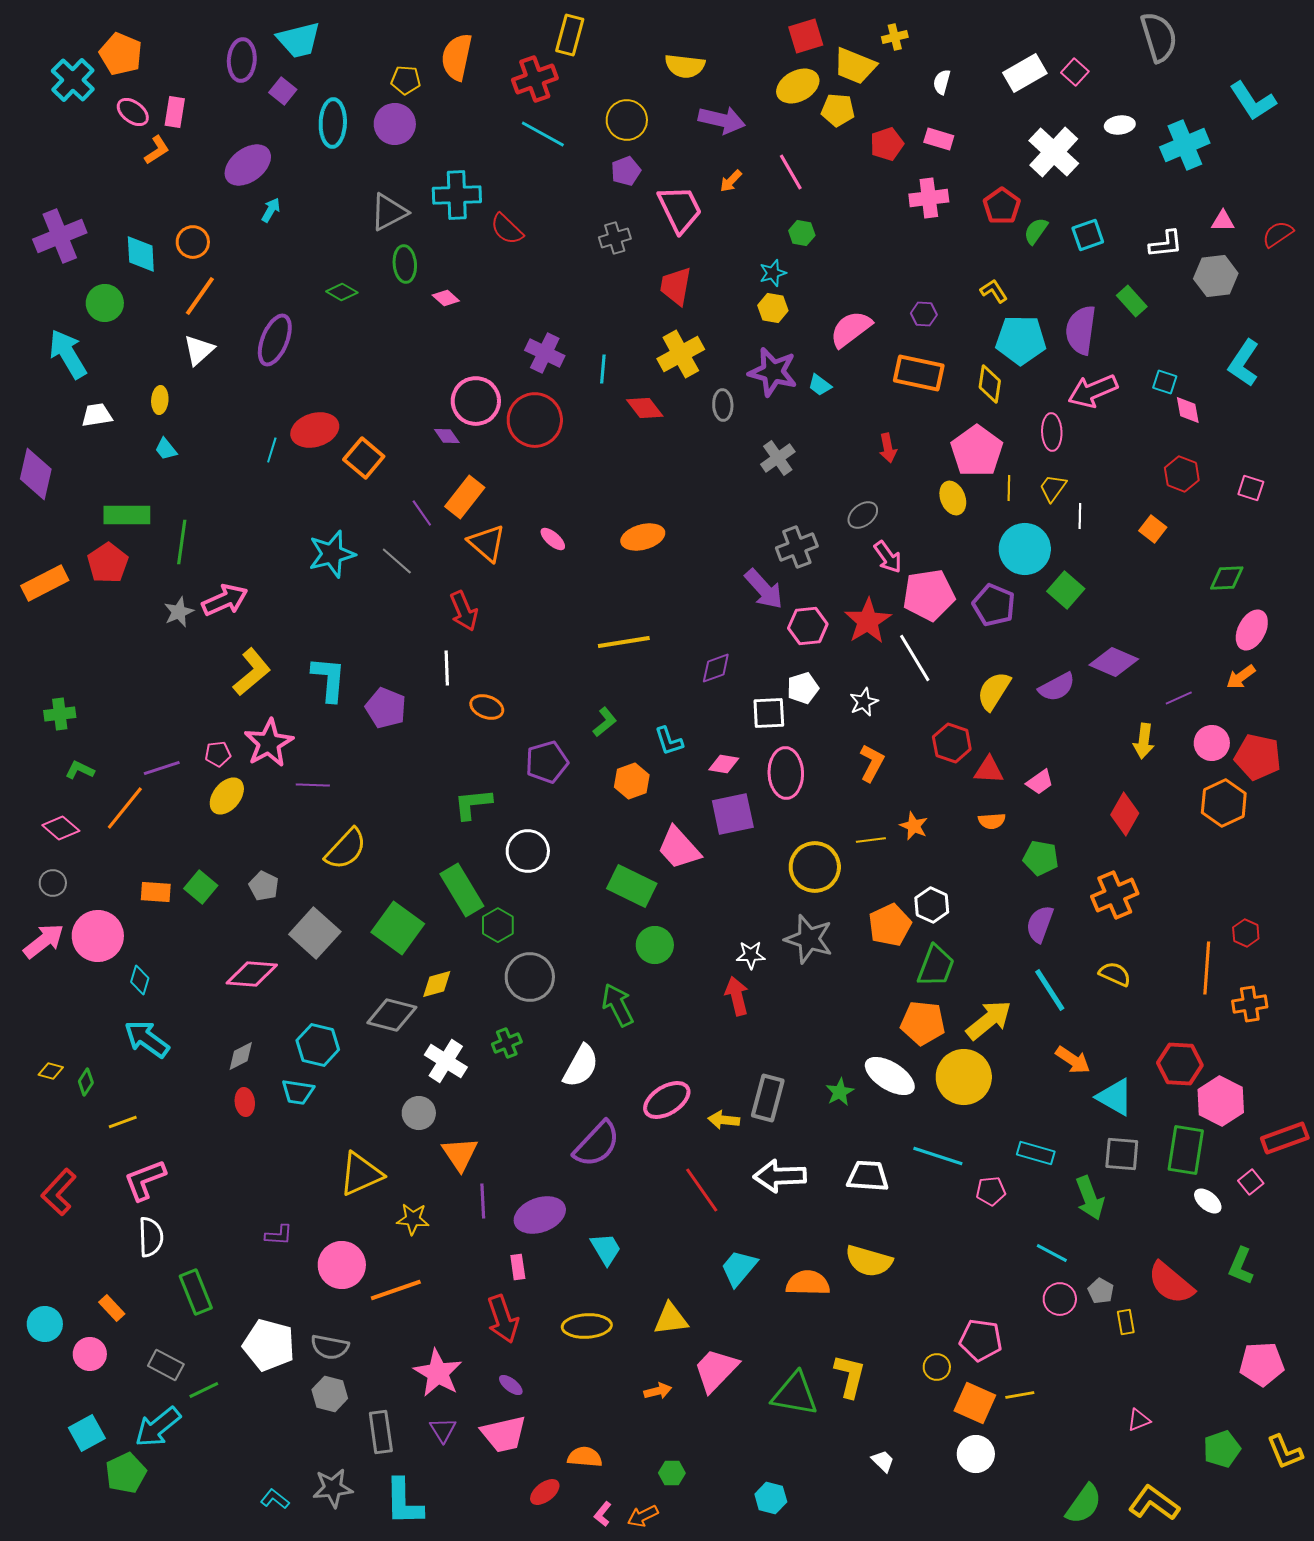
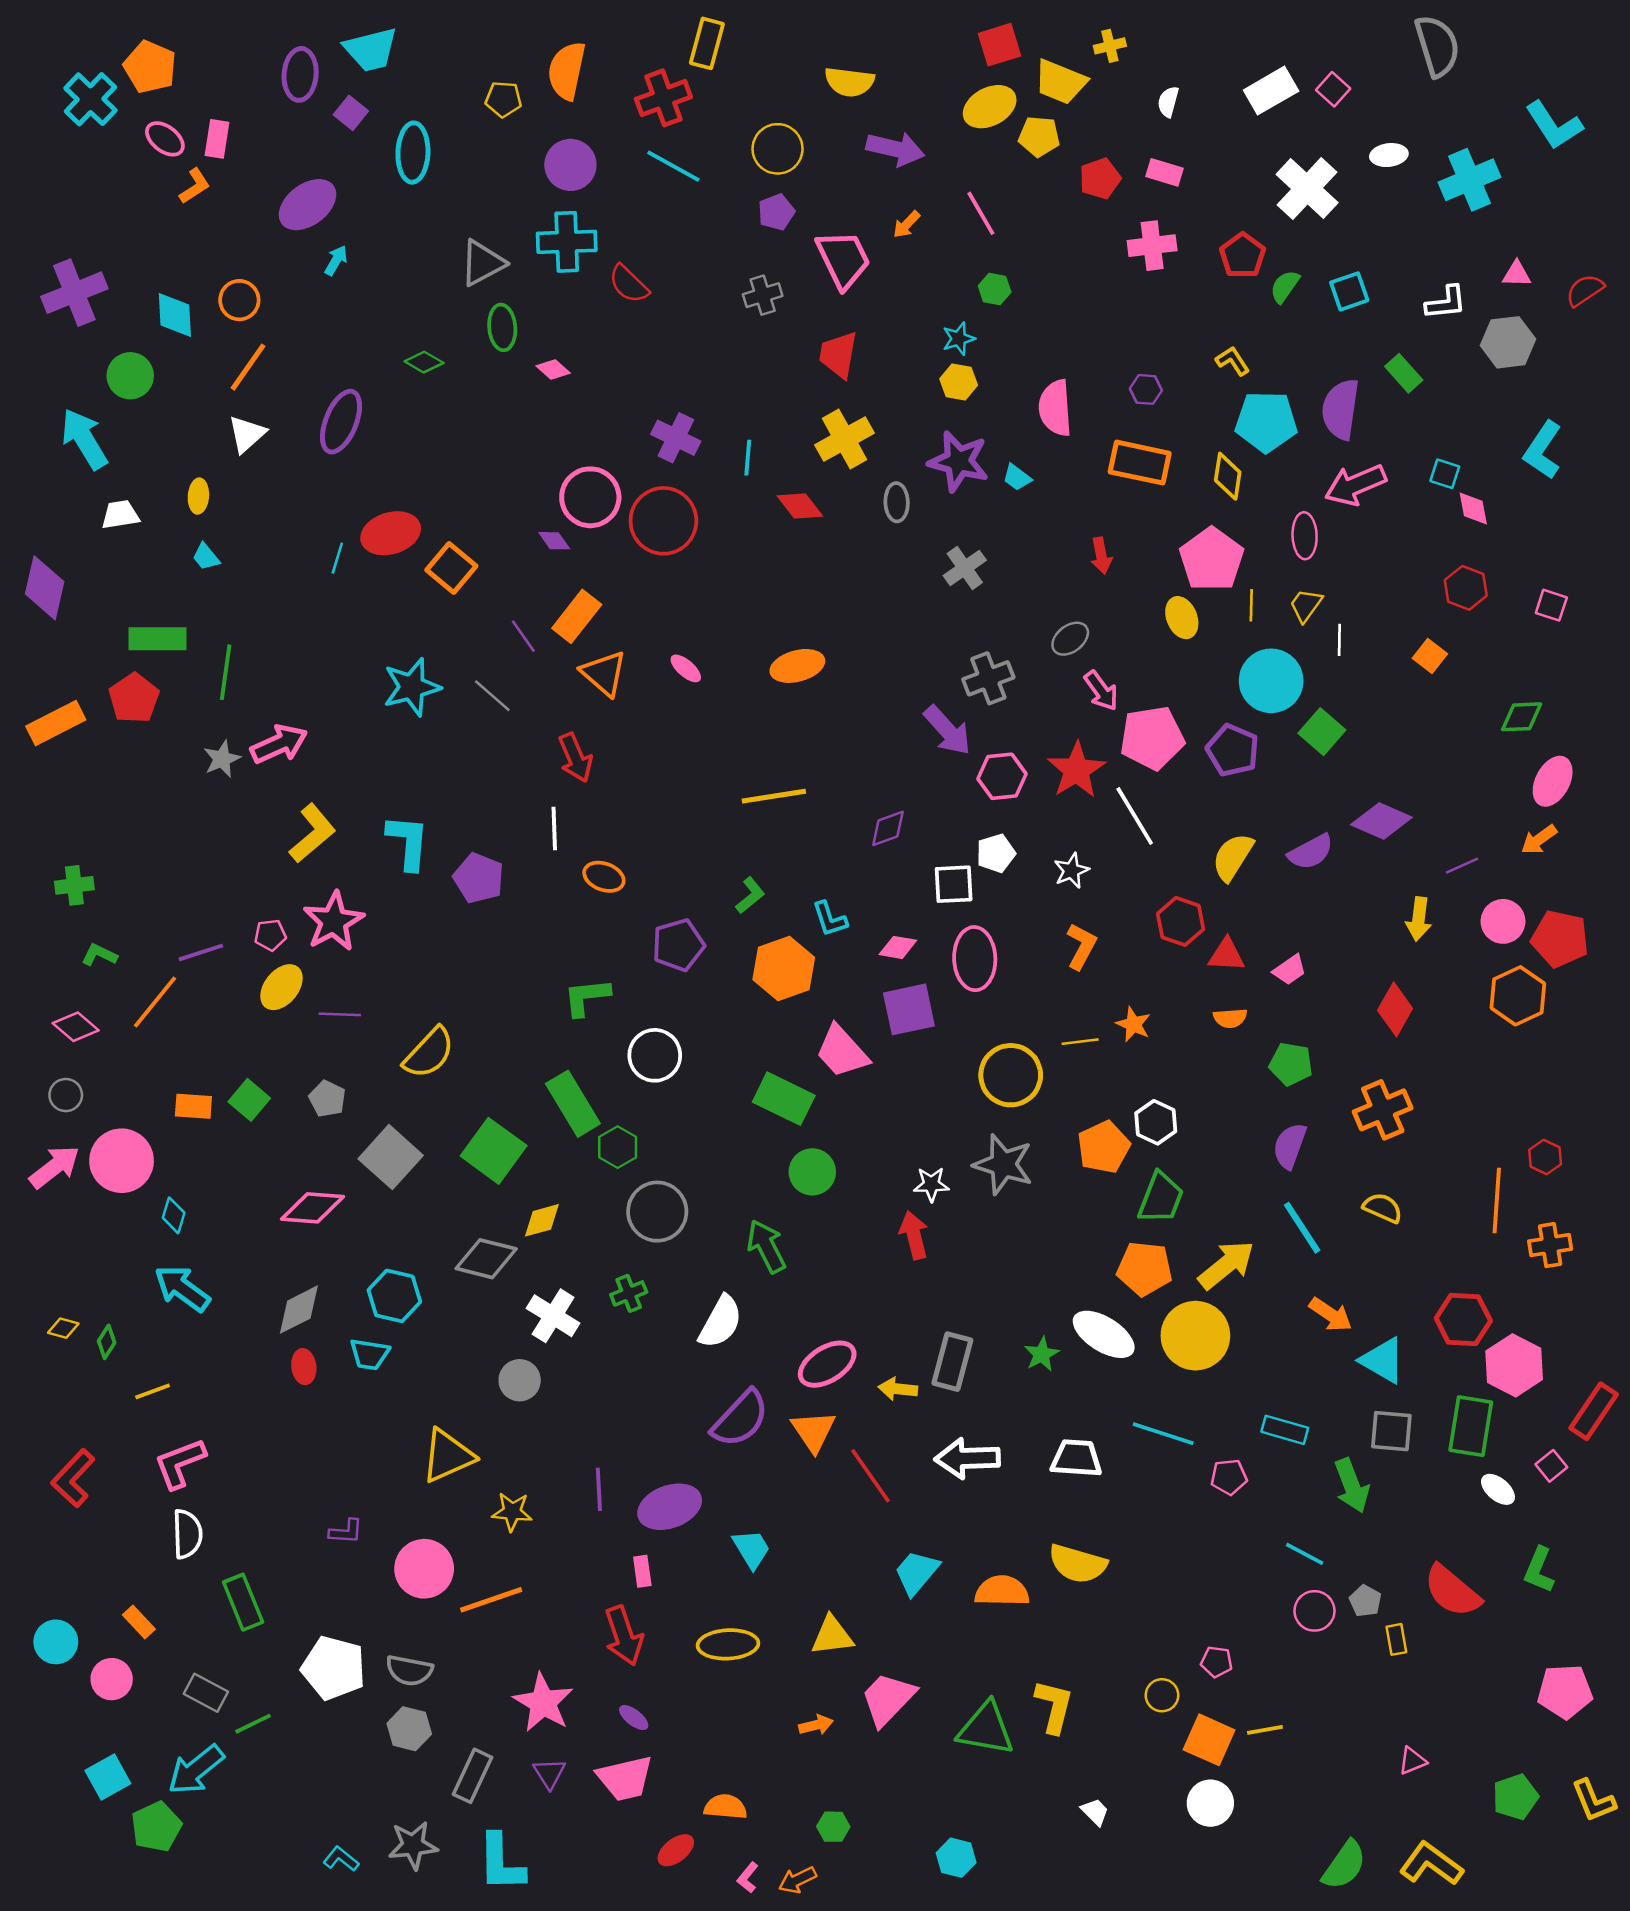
purple circle: (395, 124) -> (570, 165), moved
pink semicircle: (851, 329) -> (1055, 408), turned -57
orange hexagon: (632, 781) -> (784, 969), size x1.4
purple line: (313, 785) -> (340, 1014), moved
gray diamond: (241, 1056) -> (299, 1310), size x1.4
red rectangle: (1285, 1138) -> (1594, 1411), turned -36
orange triangle: (460, 1154) -> (813, 1431), moved
pink pentagon: (981, 1340) -> (1217, 1662), size x0.6
gray rectangle: (381, 1432) -> (472, 1776), turned 33

